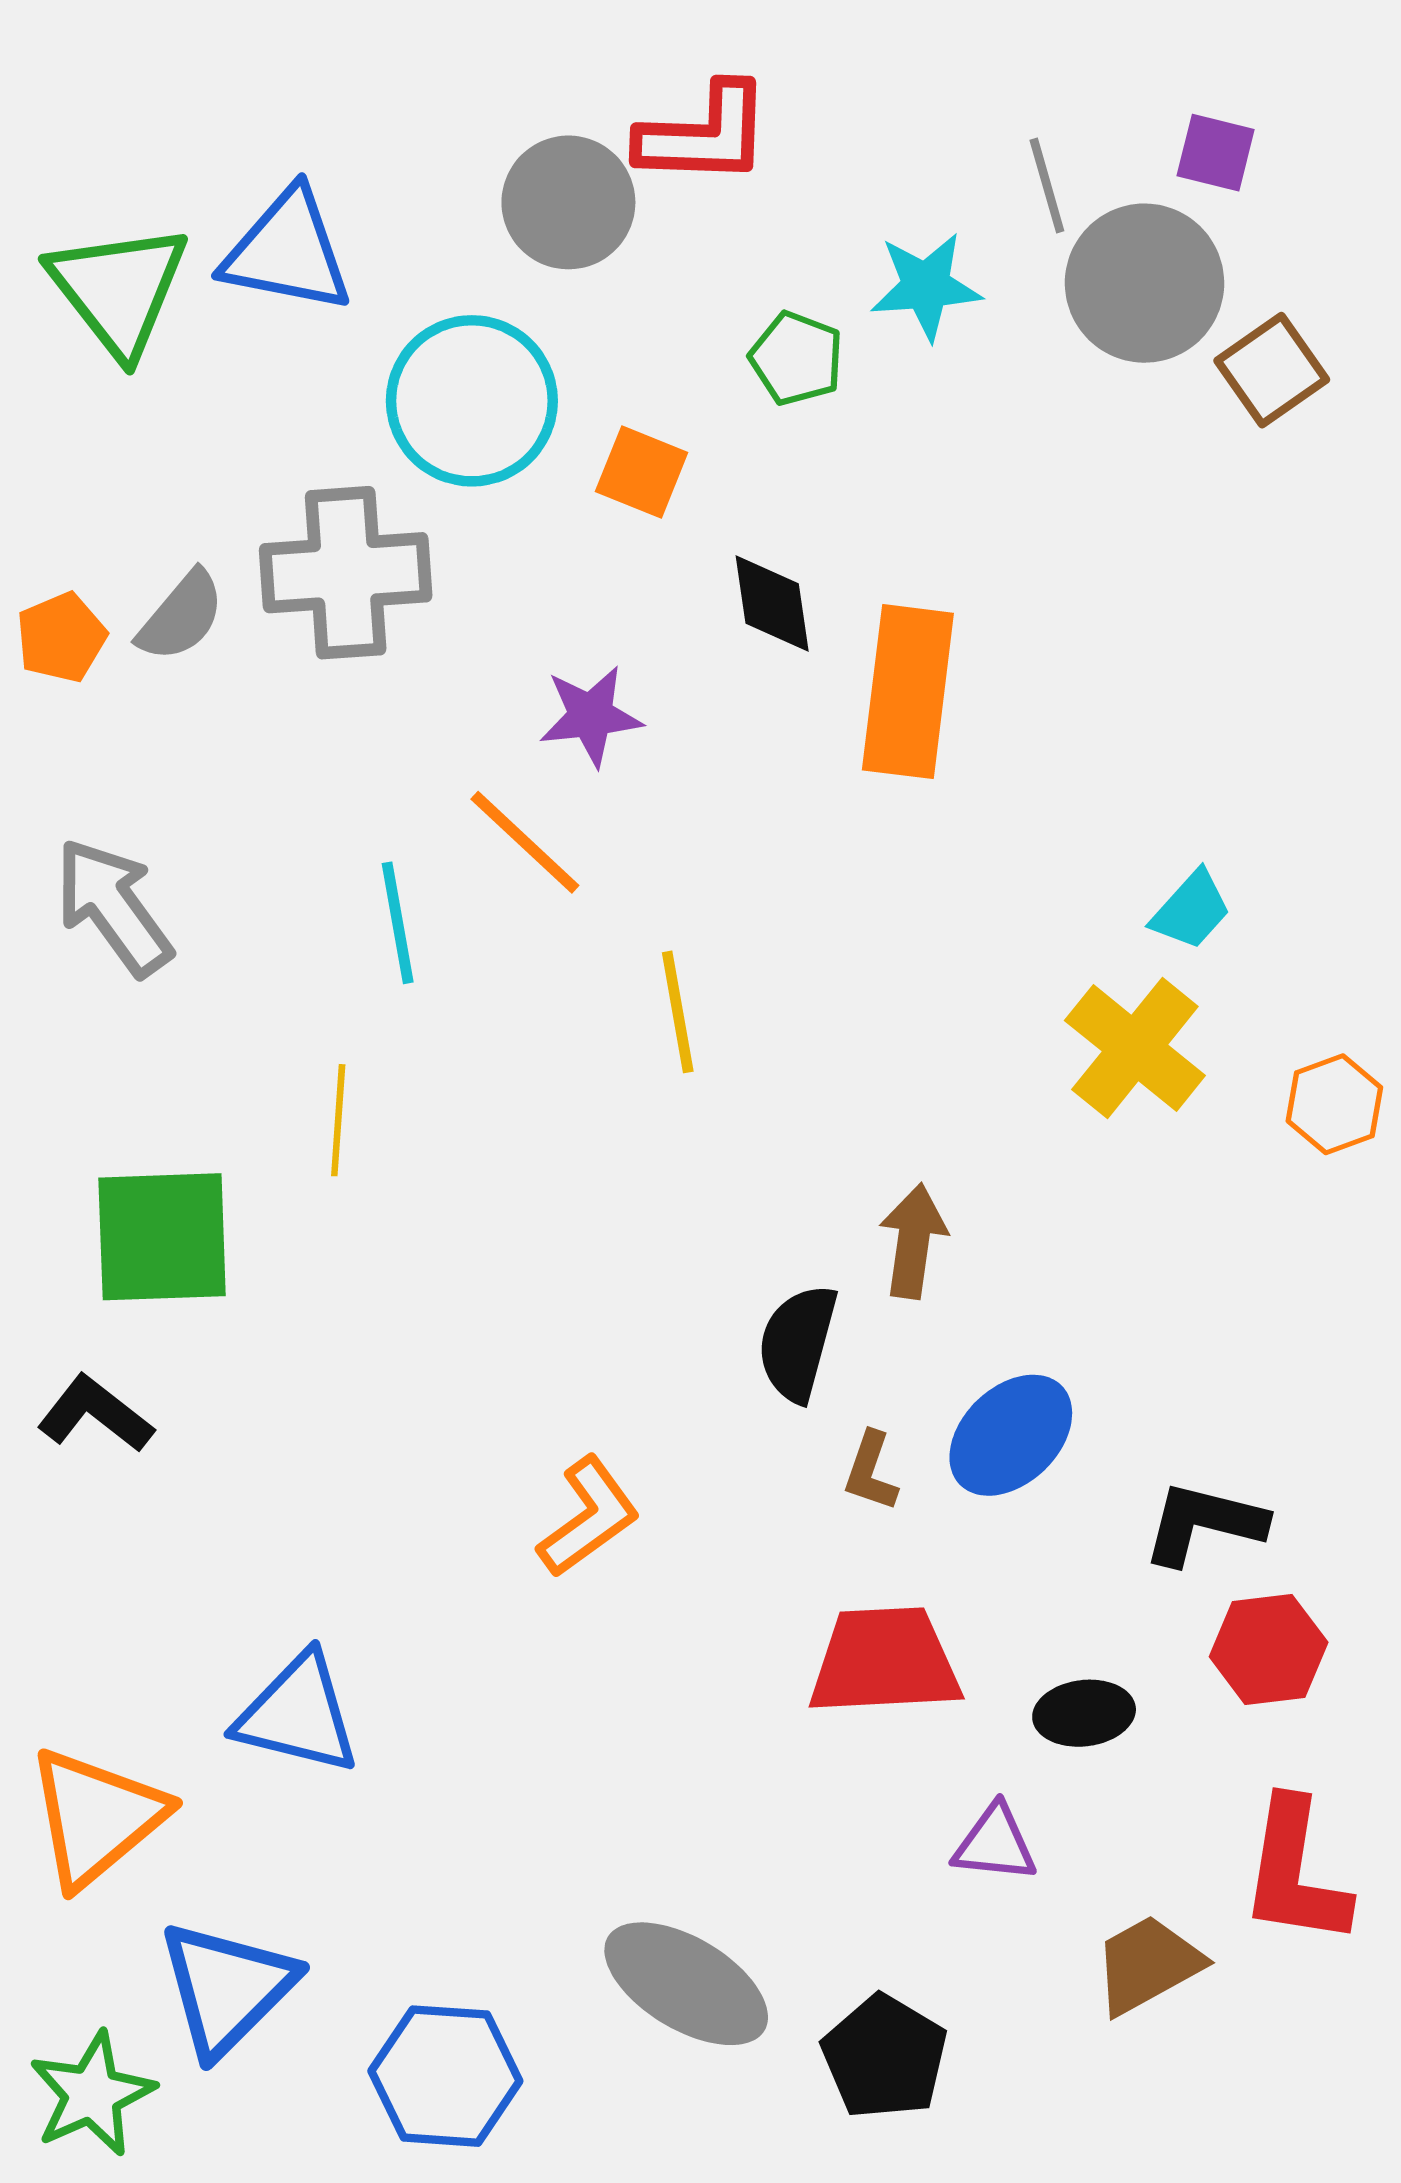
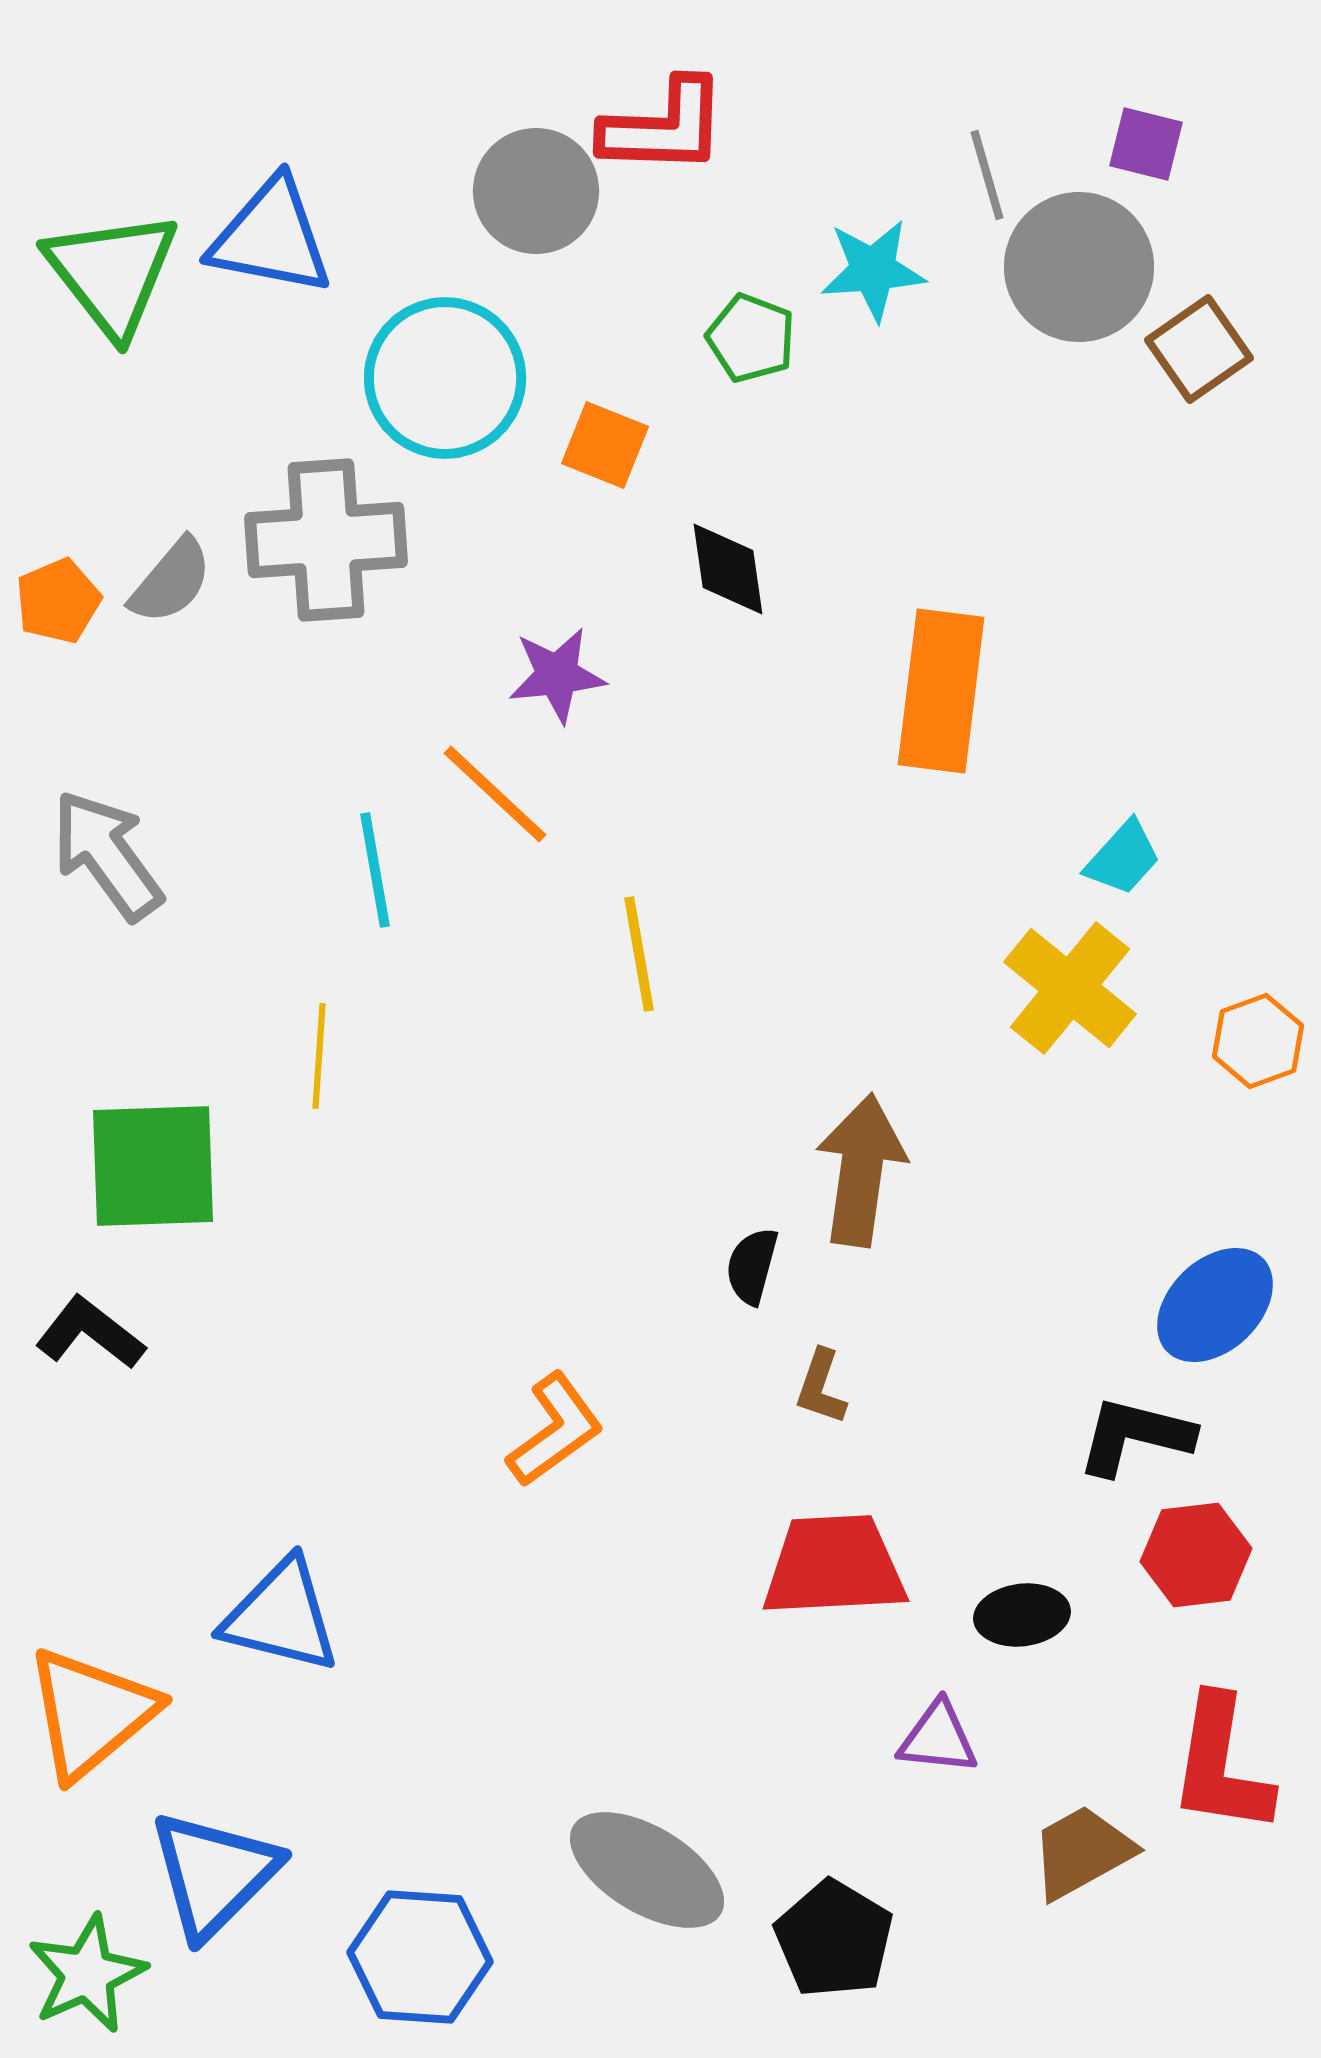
orange rectangle: (908, 692) -> (941, 691), moved
brown arrow: (913, 1241) -> (861, 1170), size x1.4
black semicircle: (798, 1343) -> (752, 1266), size x0.7
blue ellipse: (1011, 1435) -> (1215, 1305), moved

